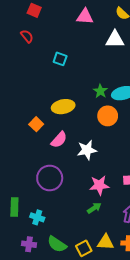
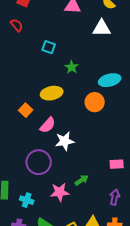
green star: (100, 91) -> (72, 67), moved
white star: (87, 150) -> (65, 141), moved
pink star: (99, 185) -> (60, 192), moved
green arrow: (94, 208) -> (82, 180), moved

